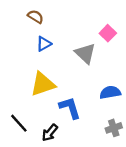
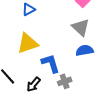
gray triangle: (85, 53) -> (81, 27), moved
gray cross: (114, 128) -> (65, 81), moved

